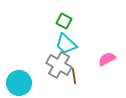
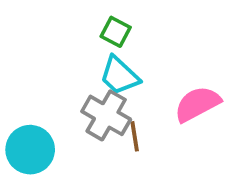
pink semicircle: (107, 59) -> (197, 104), size x1.4

